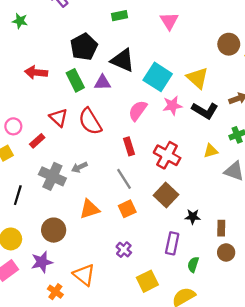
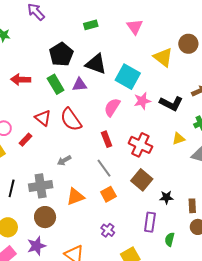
yellow triangle: (197, 78) -> (163, 57), moved
gray cross: (52, 176) -> (41, 186), moved, turned -30

